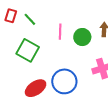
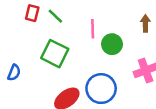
green circle: (82, 37) -> (112, 44), moved

